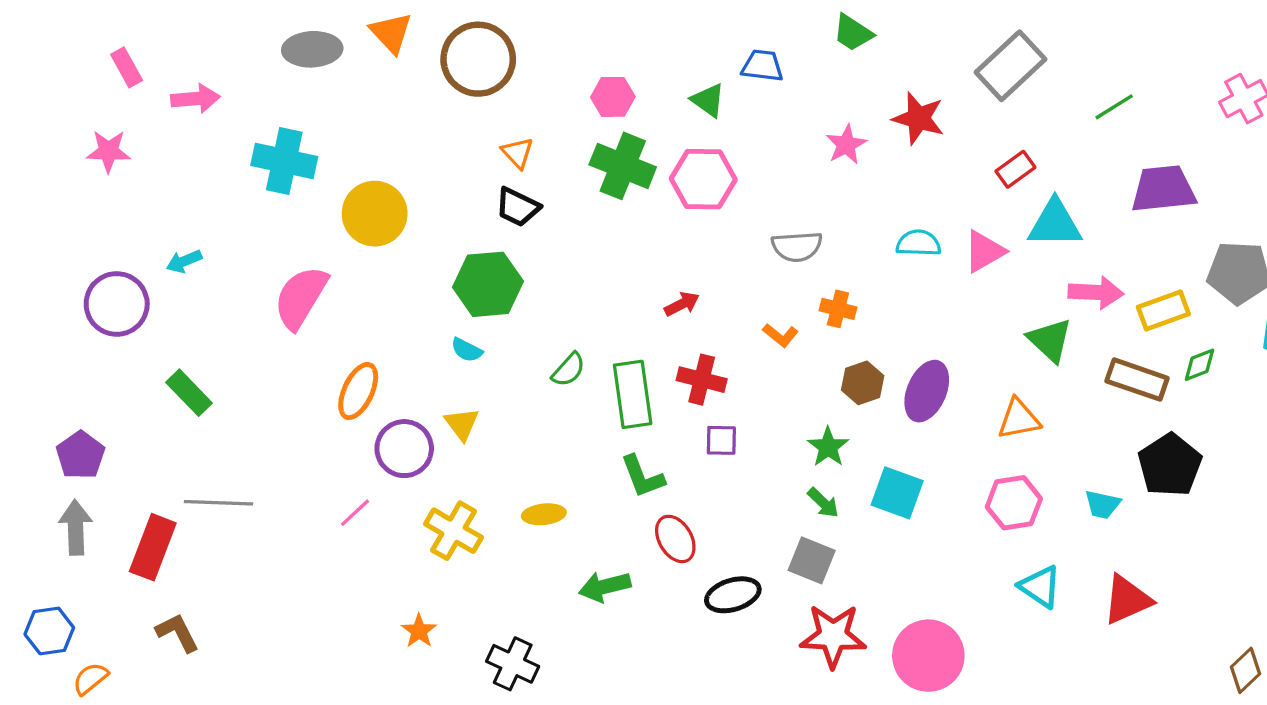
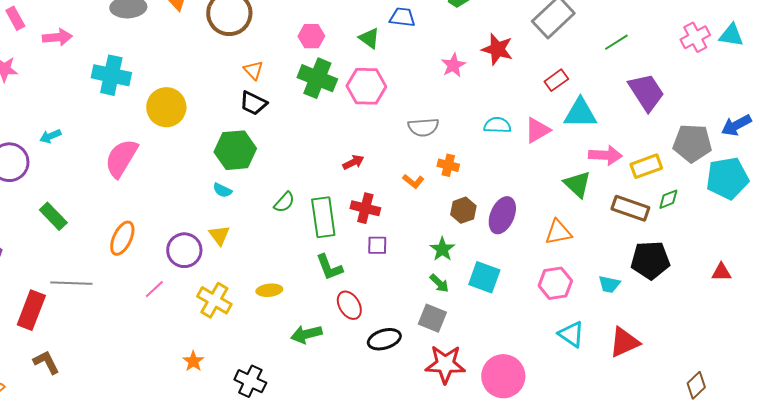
purple trapezoid: (1163, 189) -> (646, 92), turned 63
orange ellipse: (358, 391) -> (122, 238), moved
black pentagon: (1170, 465) -> (650, 260), turned 30

